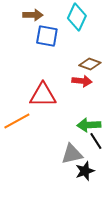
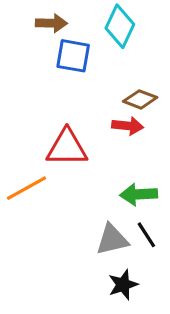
black line: (96, 141) -> (146, 235), moved
black star: (85, 171) -> (123, 285), moved

